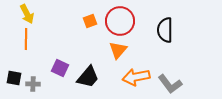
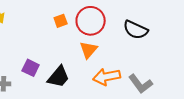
black semicircle: (165, 30) -> (136, 30), turned -65

